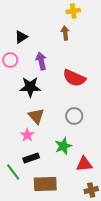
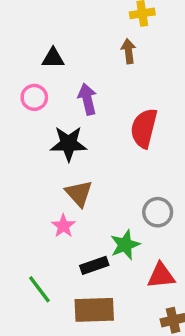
black triangle: (21, 37) -> (53, 58), turned 32
red semicircle: (74, 78) -> (144, 128), turned 80
gray circle: (74, 116) -> (158, 212), moved
black rectangle: (31, 158) -> (94, 265), moved

